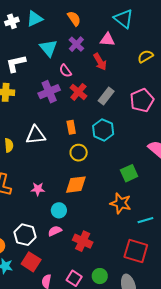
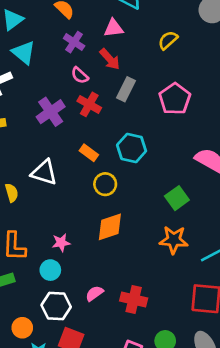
cyan triangle: (48, 48) -> (24, 53), moved
pink semicircle: (65, 71) -> (80, 75), moved
gray rectangle: (106, 96) -> (126, 89), moved
orange rectangle: (71, 127) -> (89, 153), turned -32
white triangle: (36, 135) -> (44, 172), turned 35
cyan circle: (59, 210) -> (50, 270), moved

